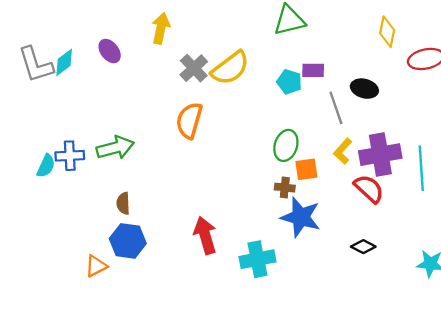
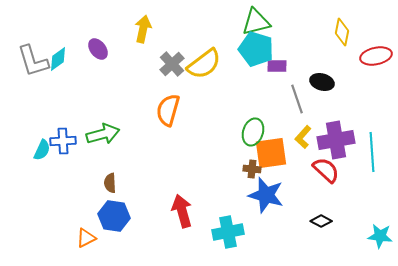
cyan pentagon: (289, 82) -> (256, 49), moved, size x1.6
orange square: (306, 169) -> (271, 153), size x1.6

